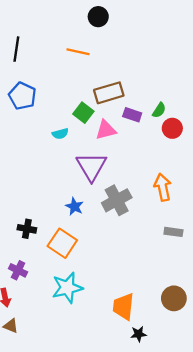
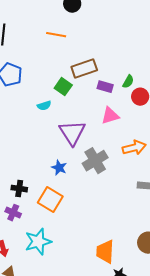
pink triangle: (106, 130) -> (110, 116), moved
orange arrow: (163, 187) -> (134, 148), turned 90
purple cross: (18, 270) -> (13, 213), moved
cyan star: (67, 288) -> (38, 242), moved

